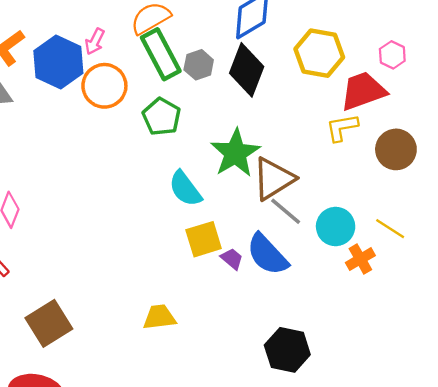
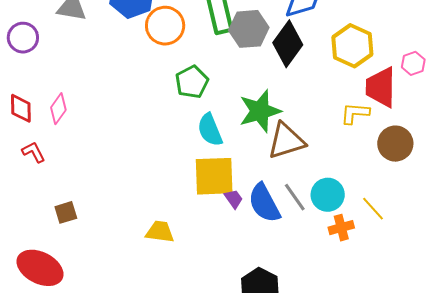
gray hexagon: (199, 65) -> (249, 29), size x1.5
red trapezoid: (363, 91) -> (381, 87), turned -84
green pentagon: (162, 117) -> (192, 82), moved
gray line: (286, 211) -> (295, 197), moved
yellow square: (204, 239) -> (214, 176), size x1.4
brown square: (49, 323) -> (66, 212), size x0.6

